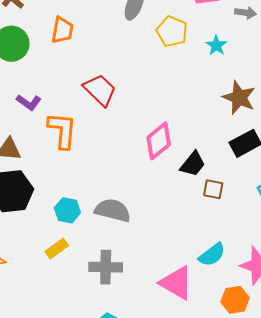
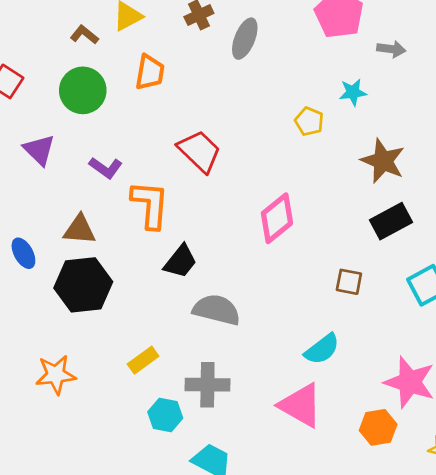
yellow pentagon: (172, 31) -> (309, 121), moved, size x0.7
cyan star: (216, 45) -> (353, 92), turned 30
black trapezoid: (193, 164) -> (180, 261), moved
cyan hexagon: (67, 210) -> (165, 415), moved
cyan semicircle: (212, 255) -> (322, 349), moved

